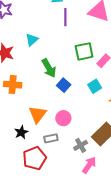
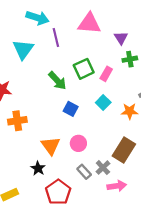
cyan triangle: (32, 40) -> (23, 49), moved, size x1.5
green arrow: (49, 68) -> (57, 81), moved
gray rectangle: (51, 138) -> (84, 172), moved, turned 72
pink arrow: (89, 165) -> (117, 186), turned 60

